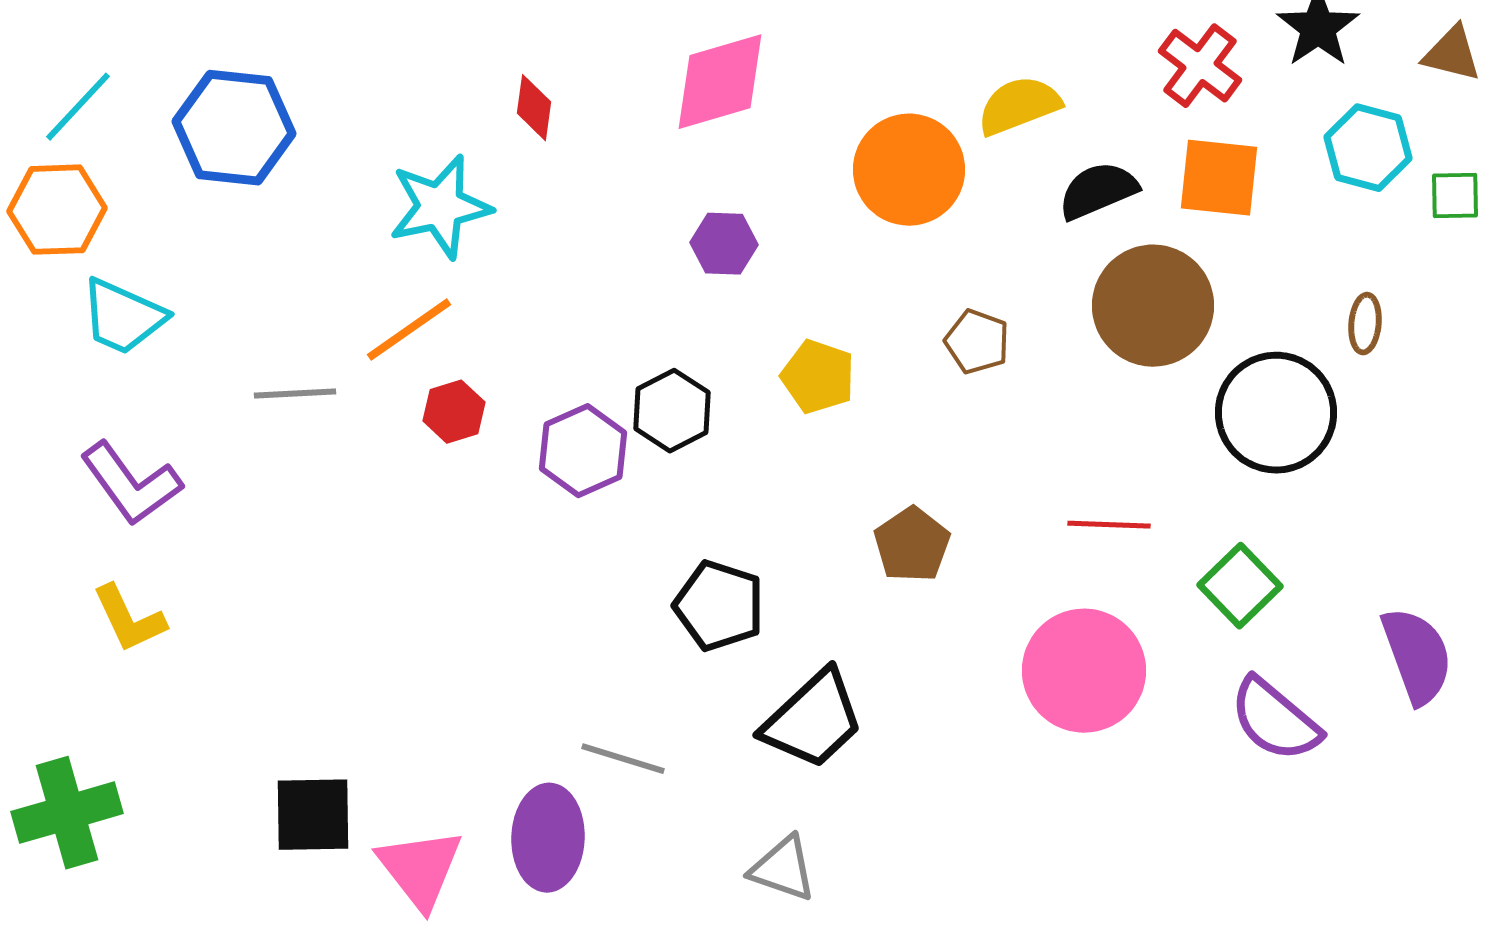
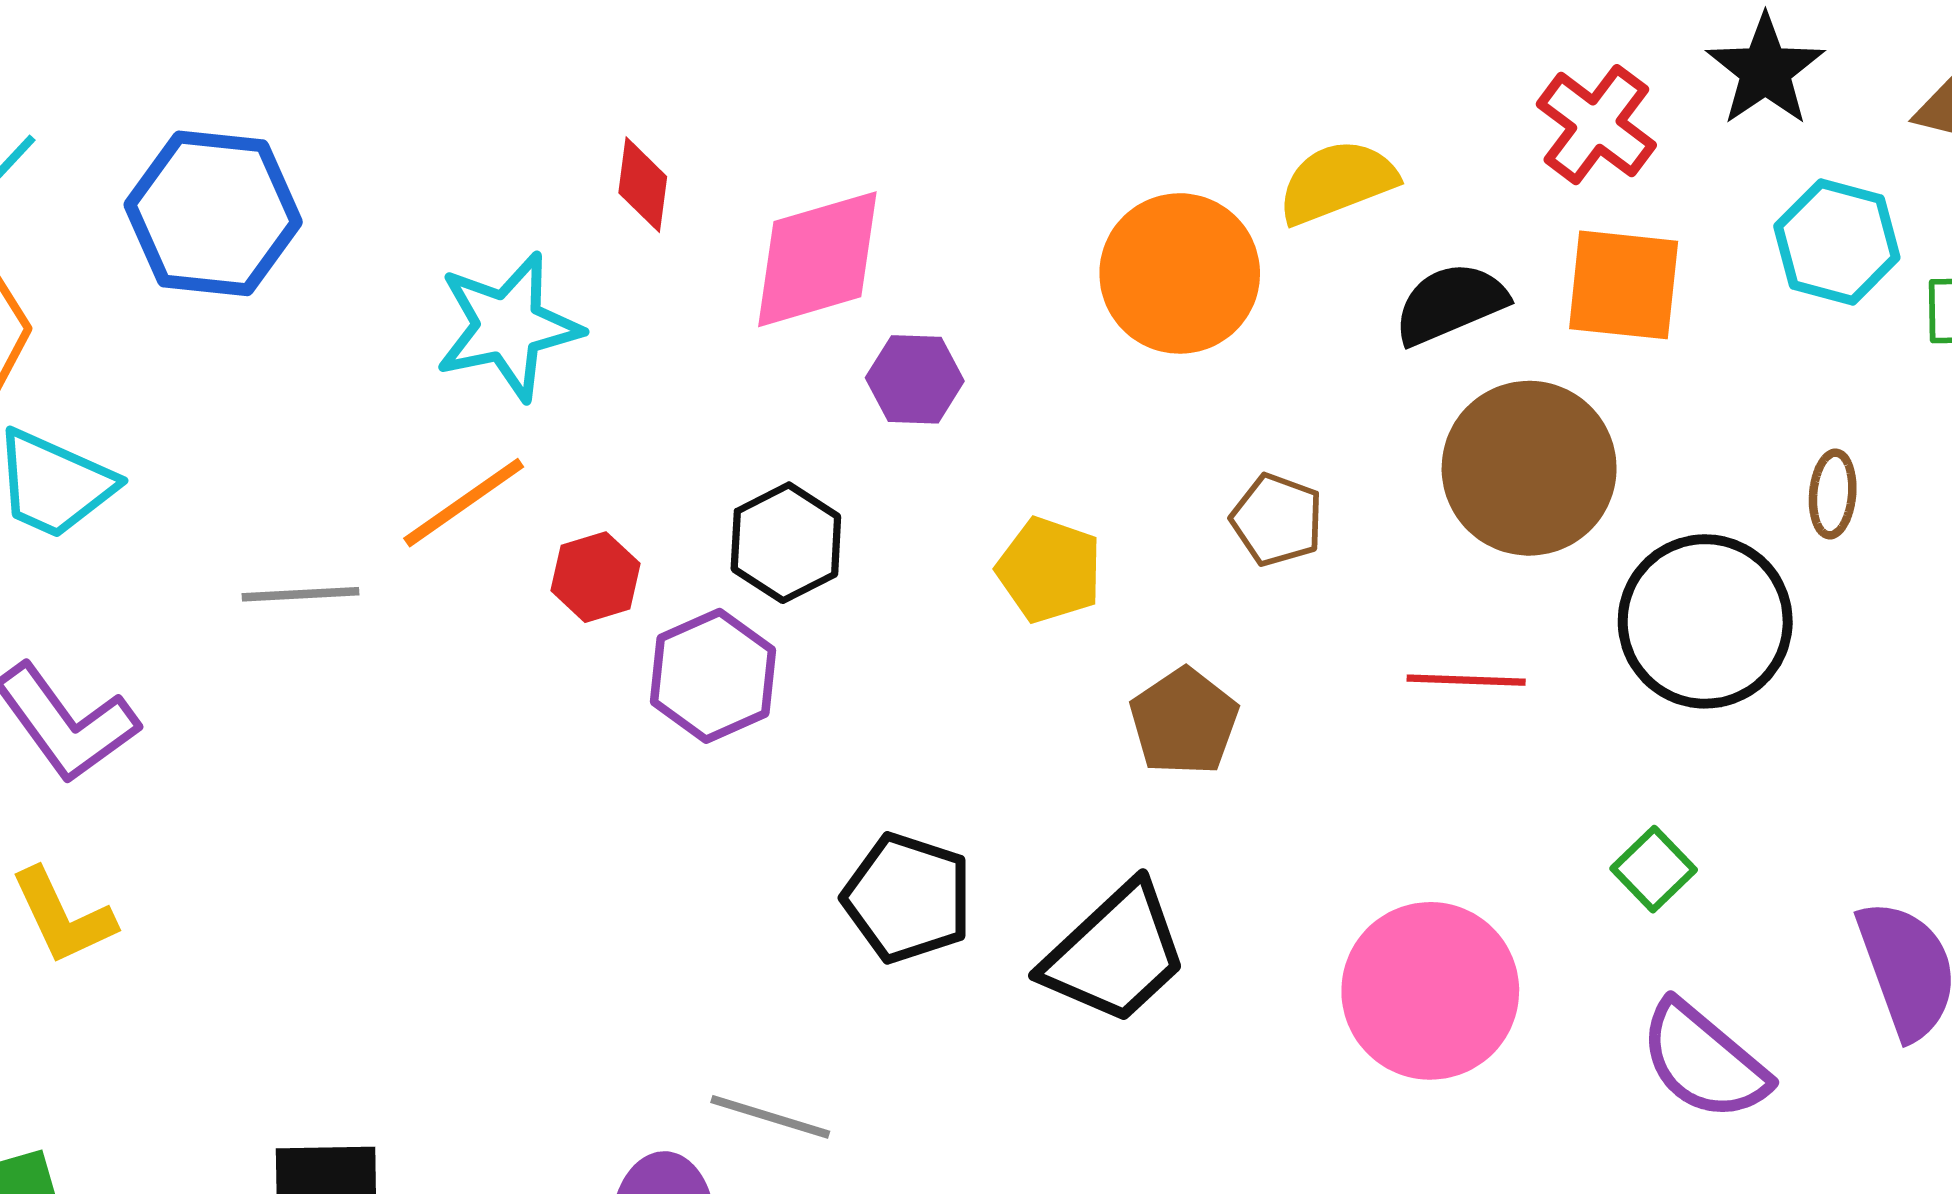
pink diamond: (720, 82) -> (817, 259), moved
black hexagon: (672, 411) -> (786, 543), moved
red hexagon: (454, 412) -> (595, 577), moved
red line: (1109, 525) -> (1466, 680), moved
brown pentagon: (912, 545) -> (1184, 722), moved
green square: (1240, 586) -> (1654, 869), size x0.7
black trapezoid: (813, 720) -> (1115, 954), moved

